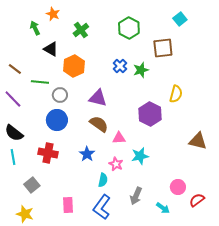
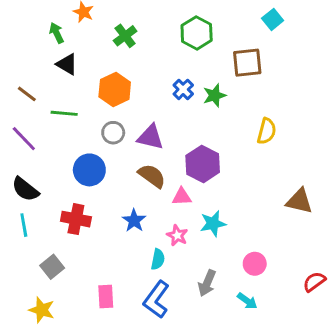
black triangle: (51, 49) -> (67, 64), moved
gray circle: (60, 95) -> (113, 133), moved
purple hexagon: (150, 114) -> (203, 164), moved
pink circle: (178, 187) -> (255, 264), moved
red semicircle: (197, 200) -> (314, 282), moved

